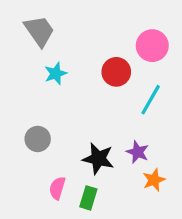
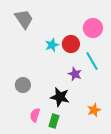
cyan star: (56, 73) -> (52, 45), moved
cyan line: (151, 100) -> (92, 61), turned -60
purple star: (138, 152) -> (75, 74), moved

